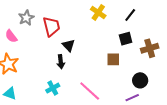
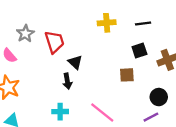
yellow cross: (98, 12) -> (107, 23), turned -35
black line: (130, 15) -> (143, 23), turned 48
cyan cross: (53, 88) -> (60, 112), turned 32

